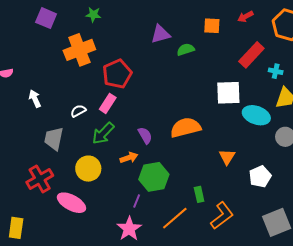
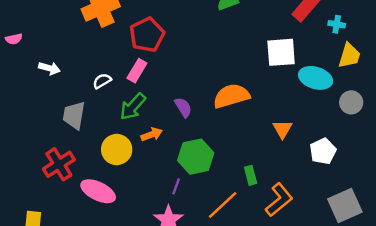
white arrow: (35, 99) -> (49, 68), turned 132
orange arrow: (129, 158) -> (152, 134), moved

